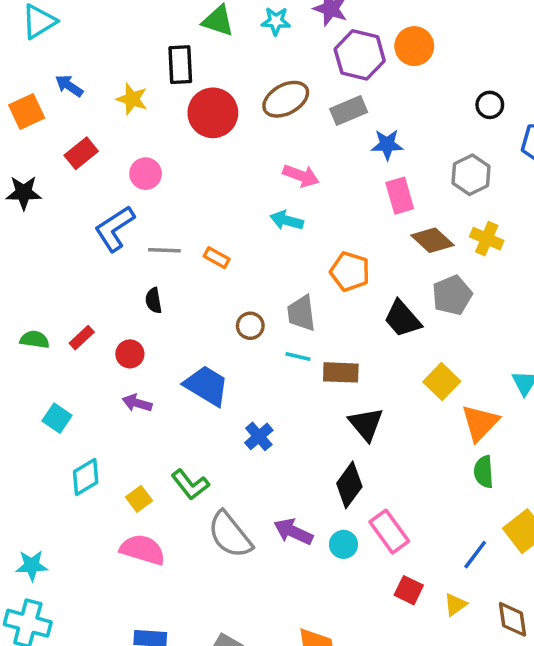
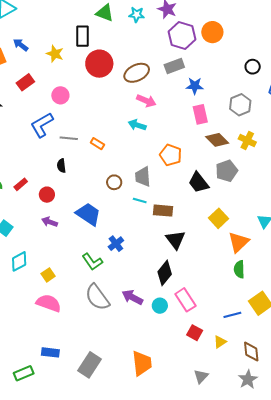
brown ellipse: (286, 99) -> (137, 73), moved
green L-shape: (190, 485) -> (92, 262), moved
blue line: (475, 555) -> (232, 315), turned 36

